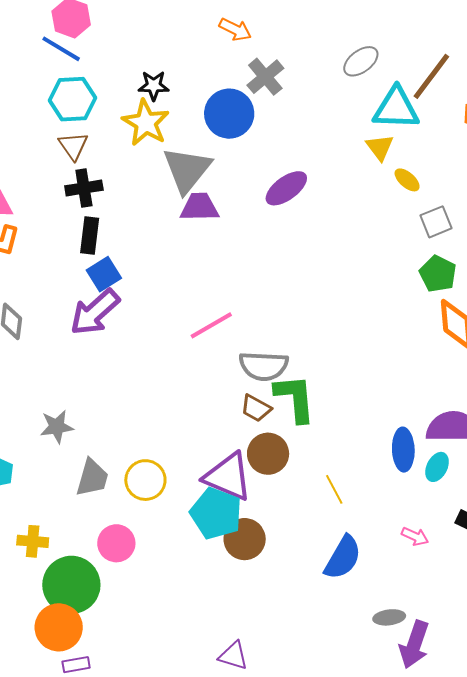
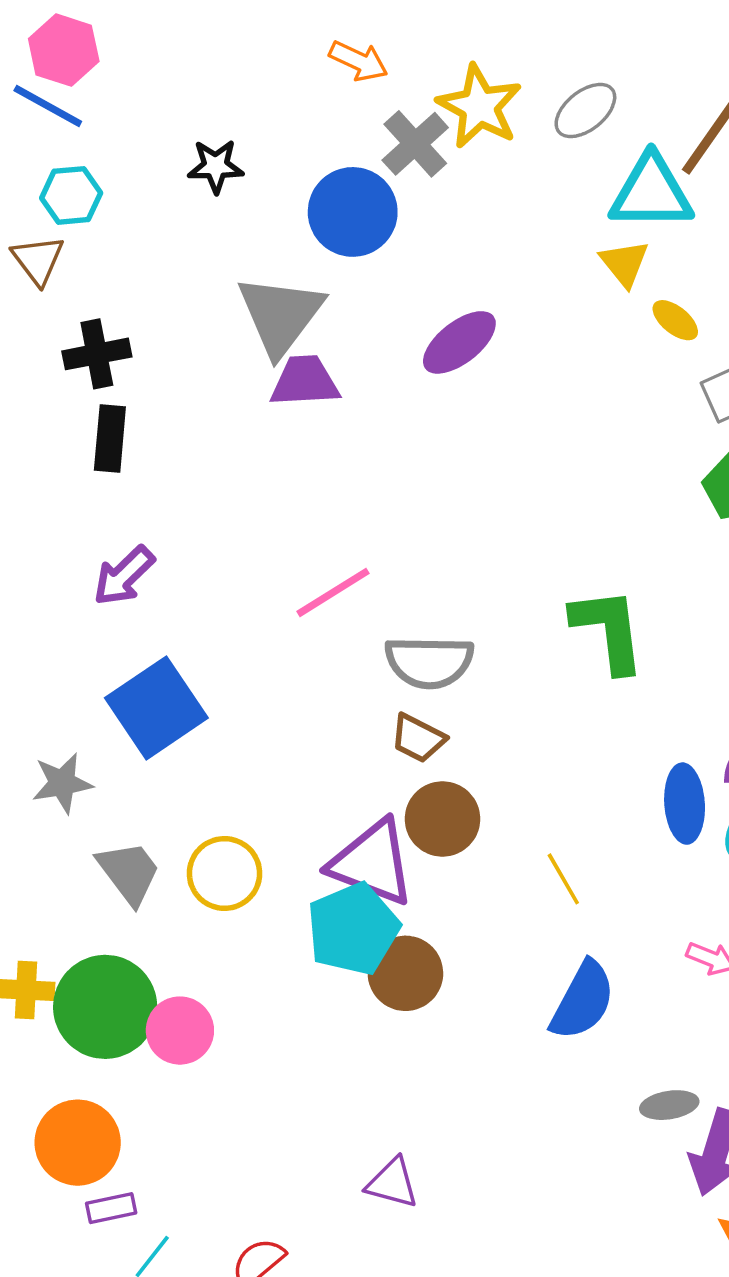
cyan hexagon: (73, 99) -> (71, 195), size x0.7
yellow star: (146, 123) -> (479, 107), moved
brown triangle: (73, 146) -> (38, 260), moved
blue square: (104, 274) -> (156, 708), moved, size x1.6
purple arrow: (95, 312) -> (124, 576), size x0.7
green L-shape: (295, 398) -> (608, 630), moved
gray trapezoid: (92, 478) -> (129, 873), turned -51
cyan pentagon: (216, 513) -> (353, 929), turned 30
pink circle: (116, 543) -> (180, 1031), moved
green circle: (71, 585) -> (105, 1007), moved

